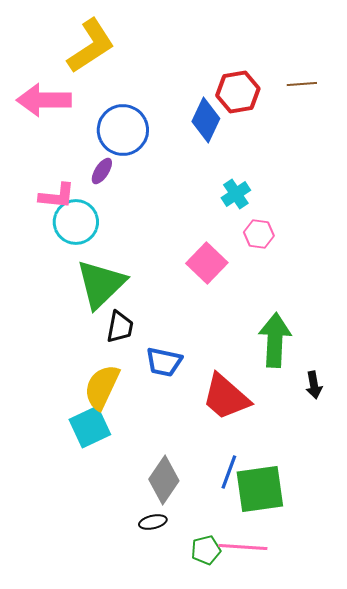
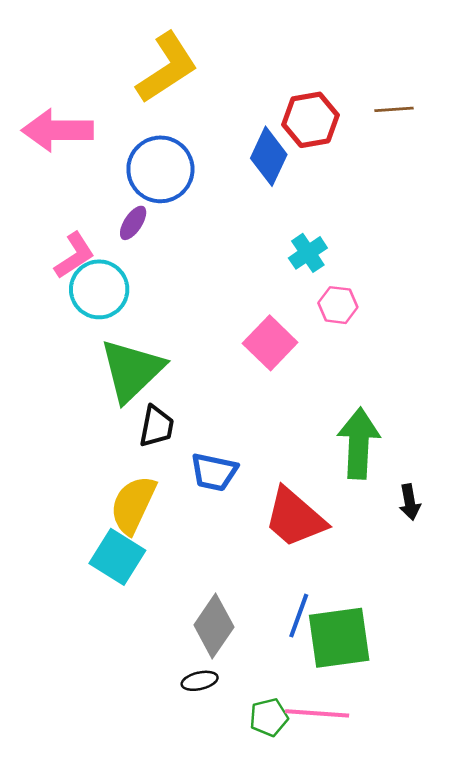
yellow L-shape: (91, 46) -> (167, 68), moved
pink L-shape: (57, 196) -> (74, 255), turned -39
cyan square: (90, 427) -> (117, 557), turned -33

